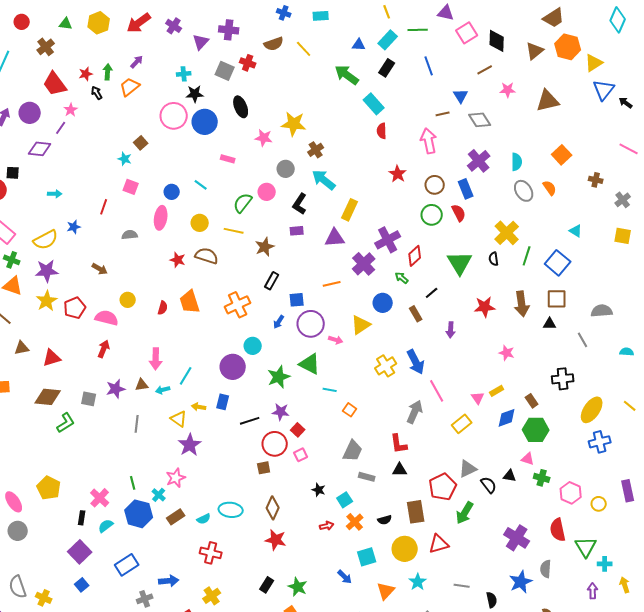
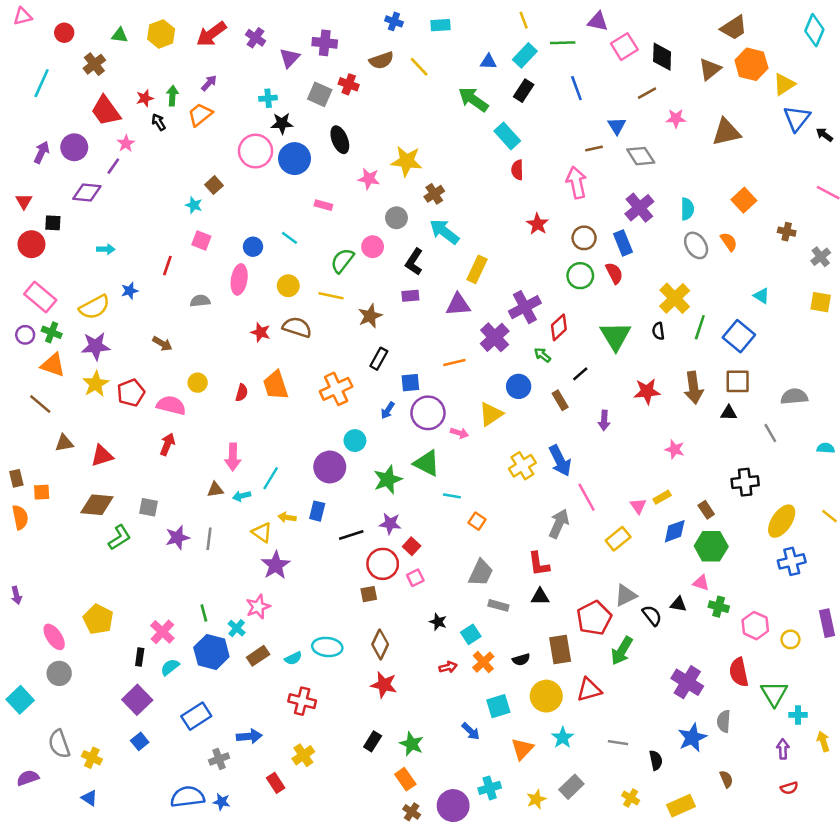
purple star: (116, 389) -> (177, 537), moved

